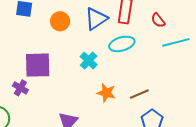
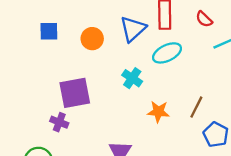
brown line: (139, 94) -> (196, 107), turned -30

